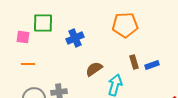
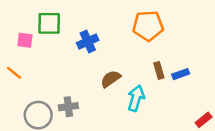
orange line: (28, 64) -> (14, 73), moved, turned 40

